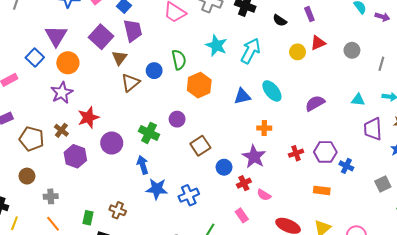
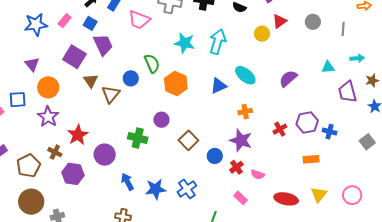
purple triangle: (56, 36) -> (32, 64), size x0.7
blue square: (35, 57) -> (18, 100), moved, turned -36
brown triangle: (119, 58) -> (91, 81), moved
brown pentagon: (32, 139) -> (28, 166), turned -30
blue arrow: (143, 165) -> (127, 182), moved
brown circle: (27, 176) -> (31, 202), size x1.6

